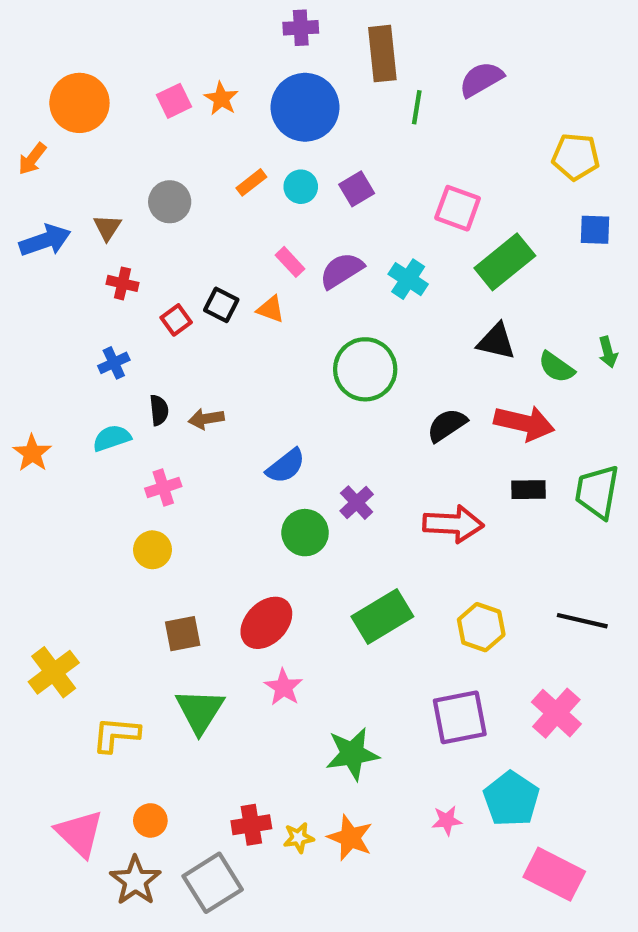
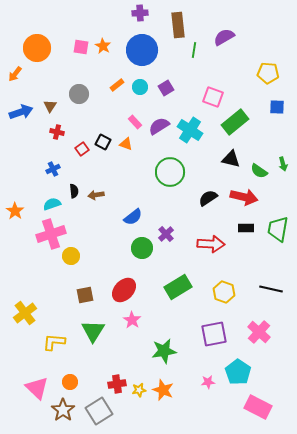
pink square: (174, 101) -> (81, 47), turned 35
cyan cross: (408, 279) -> (190, 130), size x1.4
pink cross: (163, 487) -> (51, 234), moved, size x1.8

